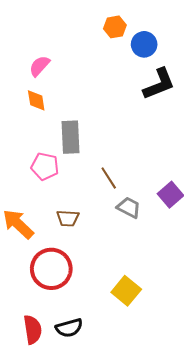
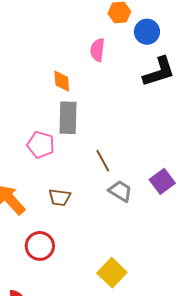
pink semicircle: (39, 66) -> (97, 50), moved, turned -40
orange diamond: (36, 100) -> (62, 81), moved
red circle: (51, 269) -> (40, 246), size x0.7

